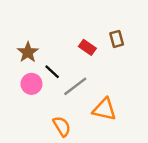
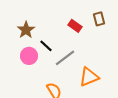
orange triangle: (104, 109) -> (89, 77), turned -35

